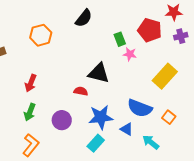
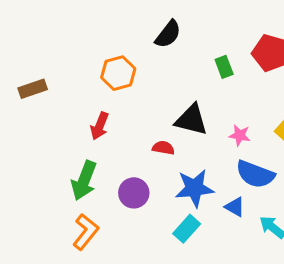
orange hexagon: (41, 35) -> (118, 73), moved
pink star: (130, 54) -> (240, 135), moved
red arrow: (31, 83) -> (100, 126), moved
green arrow: (30, 112) -> (84, 180), size x1.4

